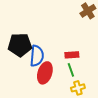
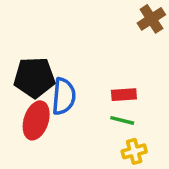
green line: (71, 70) -> (122, 120), turned -56
red ellipse: (45, 73) -> (36, 120), moved

